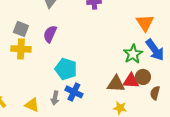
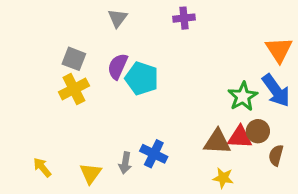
orange triangle: (145, 23) -> (279, 50), moved
yellow cross: (21, 49) -> (74, 89), turned -30
cyan pentagon: (66, 69) -> (142, 78), moved
yellow triangle: (32, 105) -> (90, 173), turned 42

